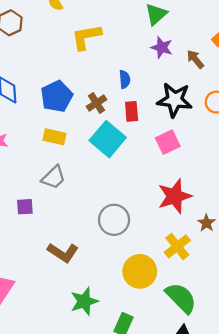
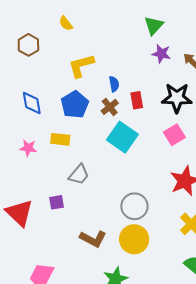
yellow L-shape: (86, 37) -> (81, 66), moved
blue semicircle: (125, 79) -> (114, 84), moved
red rectangle: (132, 111) -> (137, 100), moved
yellow rectangle: (55, 137) -> (60, 139), moved
yellow circle: (140, 271) -> (134, 239), moved

